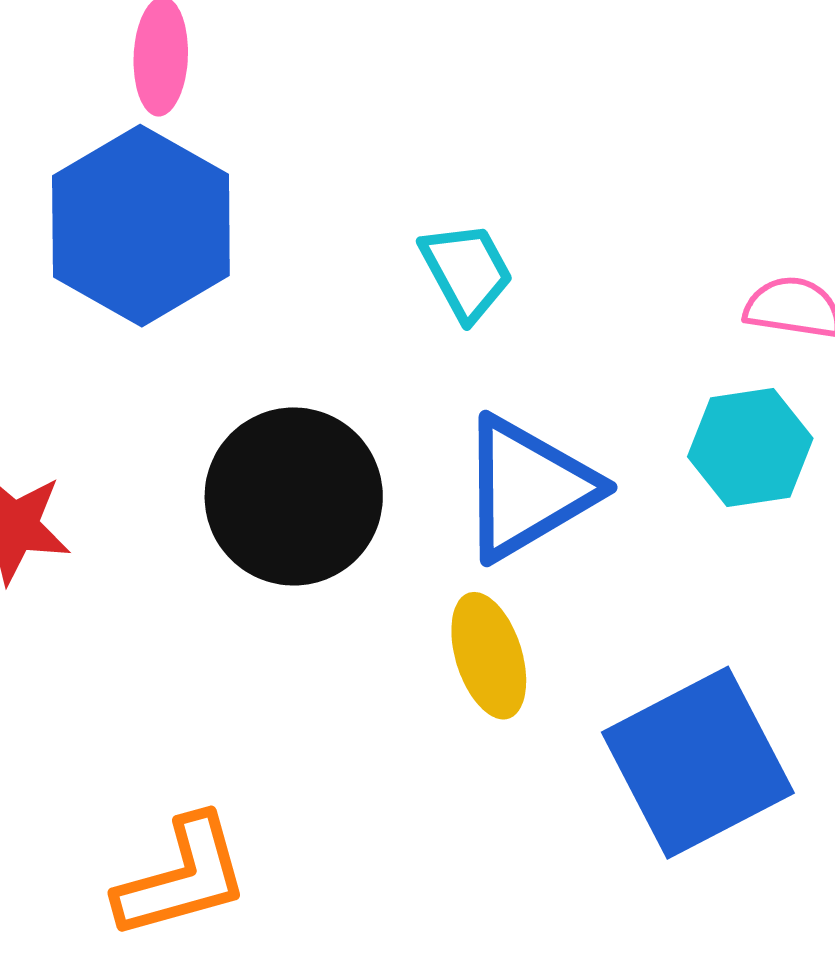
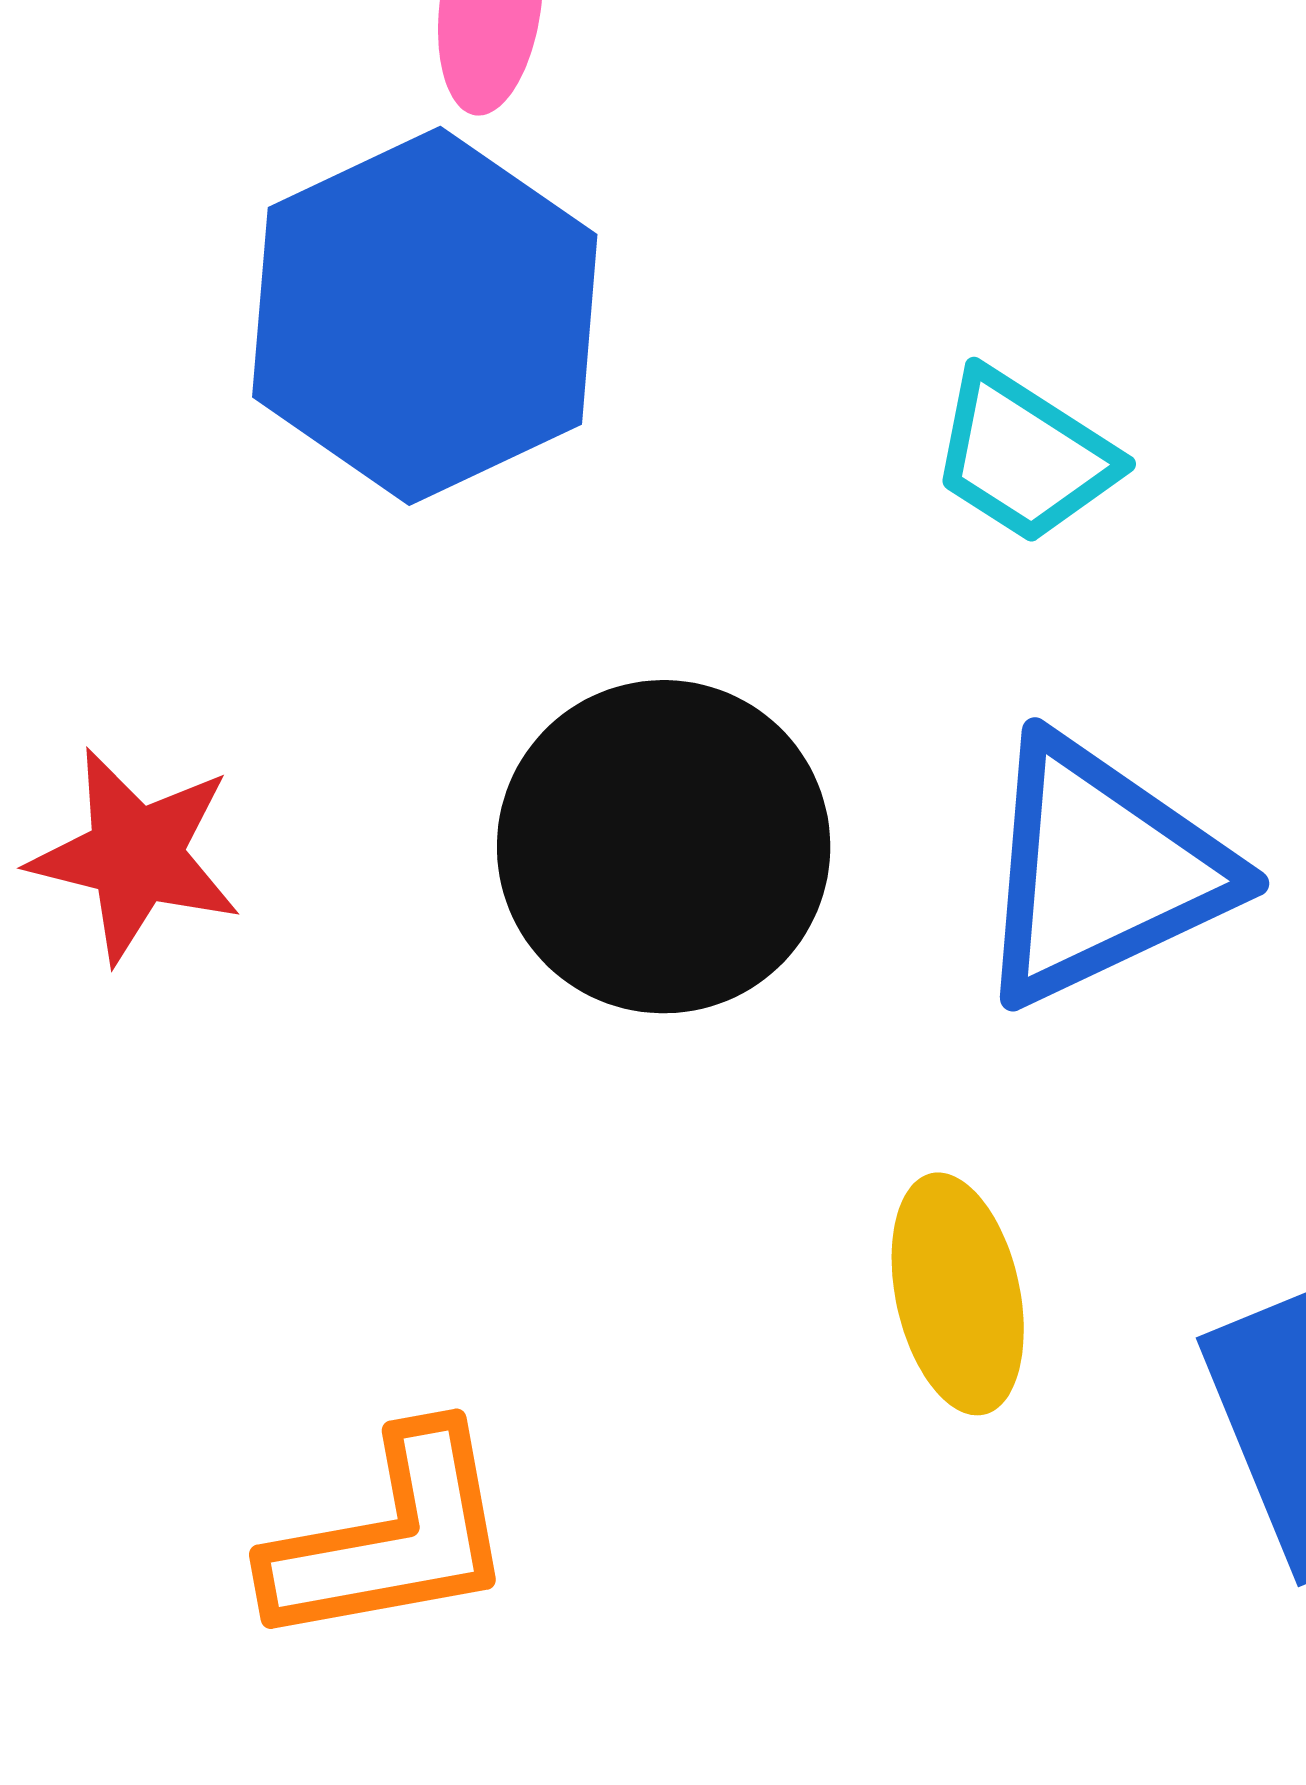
cyan trapezoid: (467, 271) -> (1024, 456), turned 146
yellow ellipse: (489, 656) -> (958, 1294), moved

